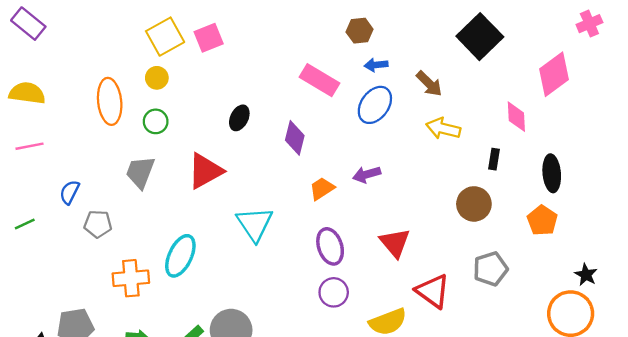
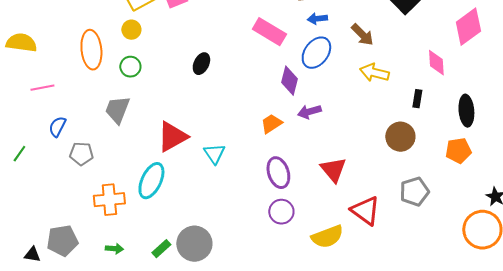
purple diamond: (295, 138) -> (289, 81), moved
pink line: (29, 146) -> (42, 88), moved
red triangle: (205, 171) -> (172, 137), moved
orange pentagon: (542, 220) -> (458, 151), turned 30
green line: (25, 224) -> (19, 154), turned -30
cyan triangle: (255, 224) -> (214, 154), size x0.7

